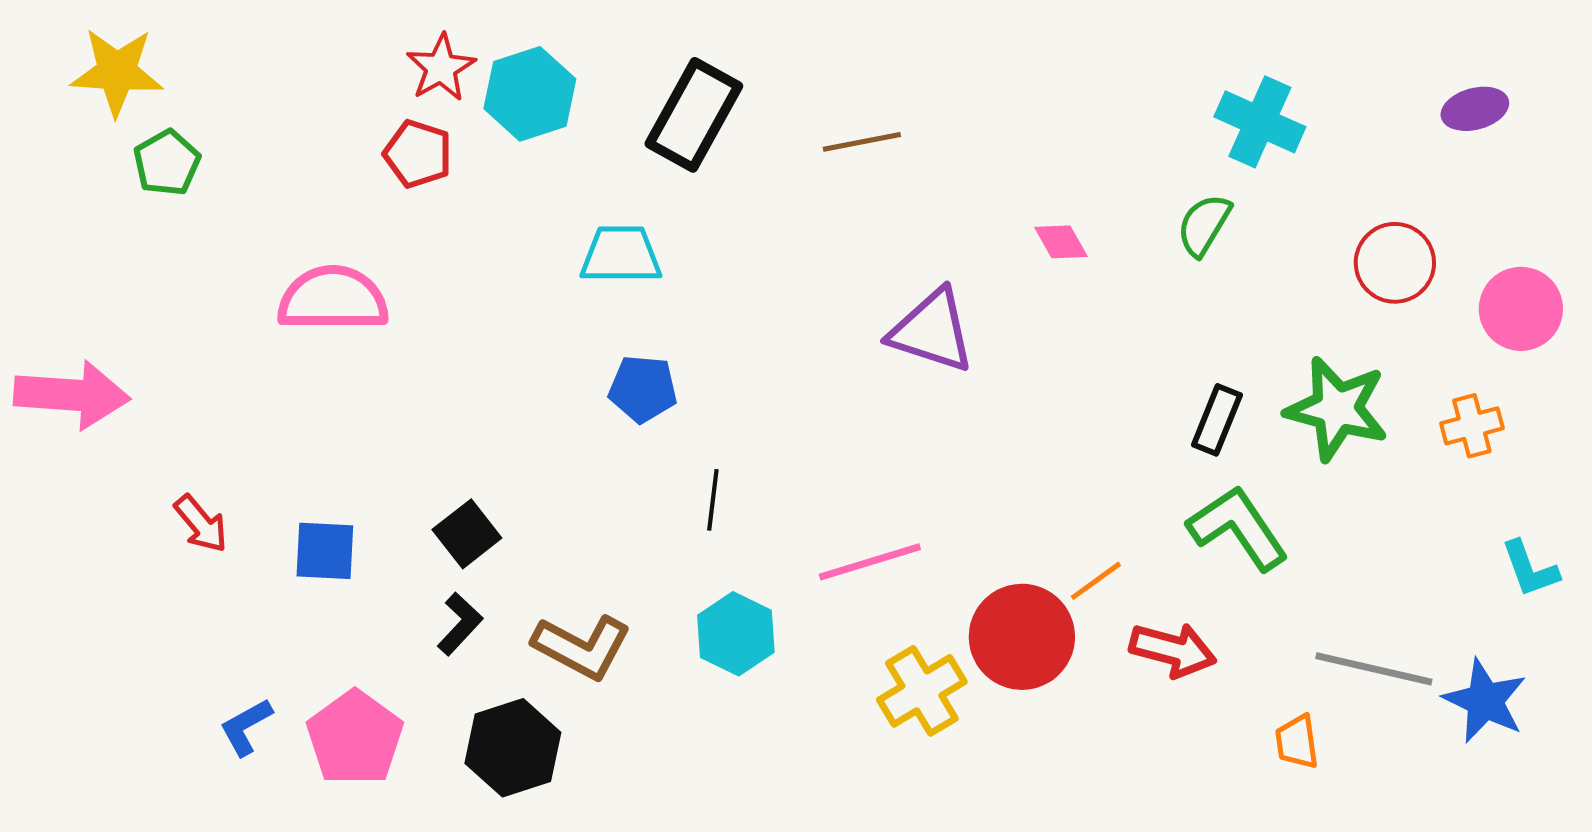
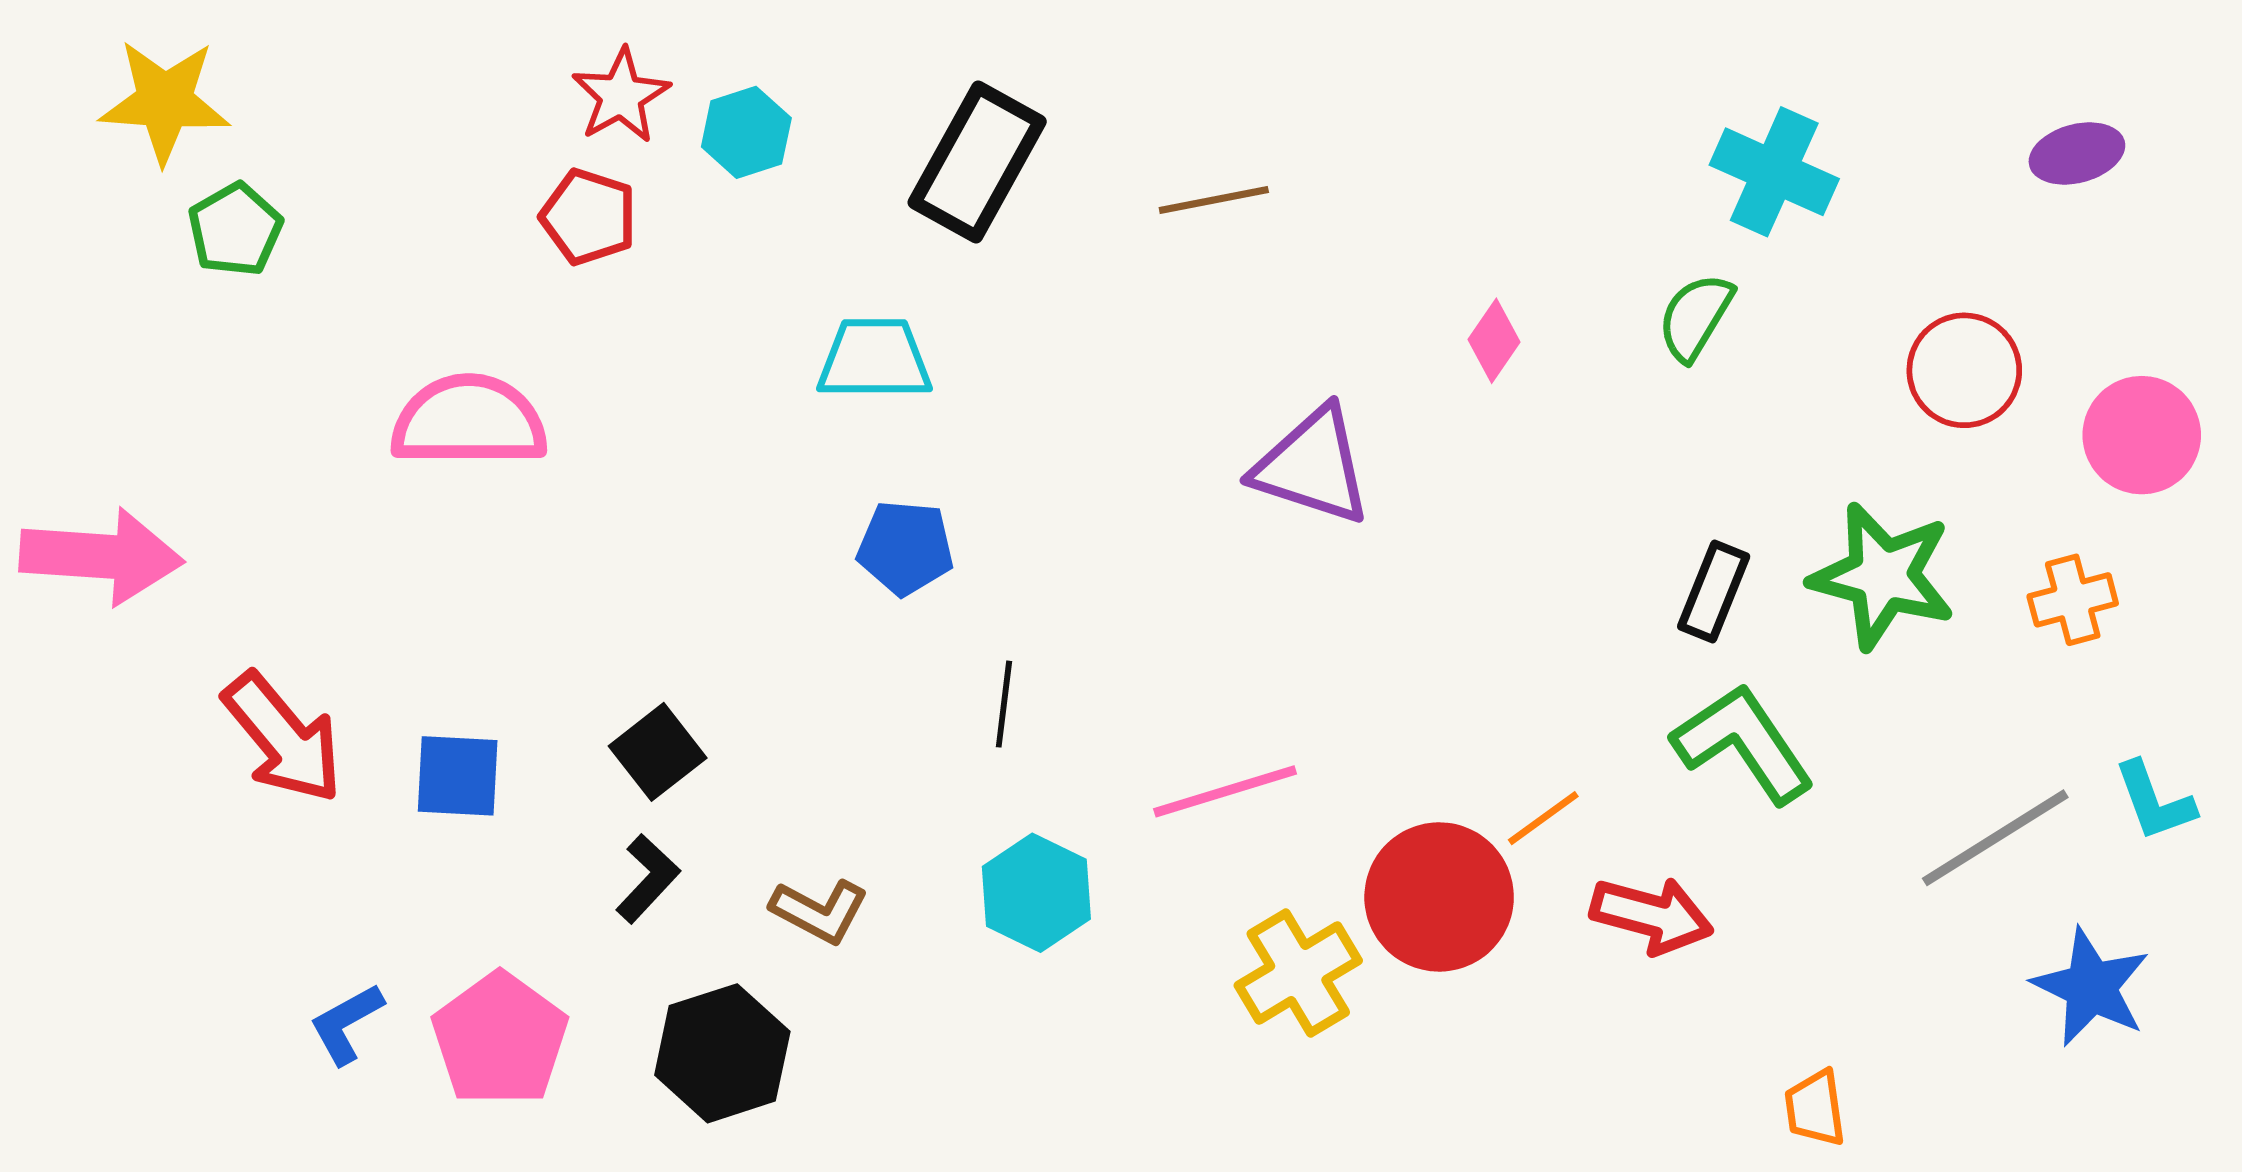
cyan hexagon: (530, 94) -> (746, 132), size x0.7
pink diamond: (1061, 242) -> (1494, 341), turned 64
red arrow: (201, 524) -> (283, 738), size x1.6
brown L-shape: (582, 647) -> (820, 911), size x0.7
gray line: (1374, 669) -> (1995, 838), moved, turned -45
orange trapezoid: (1297, 742) -> (1815, 1108), moved

